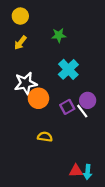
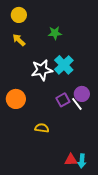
yellow arrow: (20, 43) -> (19, 40), turned 96
white star: (26, 83) -> (42, 70), moved
orange circle: (38, 98) -> (16, 99), moved

